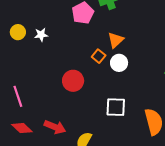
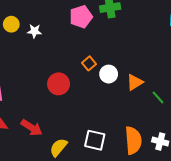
orange triangle: (116, 40) -> (135, 82), moved
white square: (116, 107) -> (95, 140), moved

